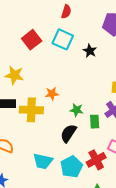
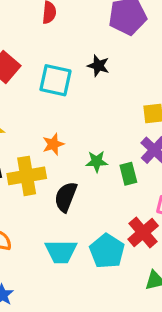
cyan square: (63, 39) -> (55, 80), moved
black semicircle: (68, 133) -> (66, 197), moved

